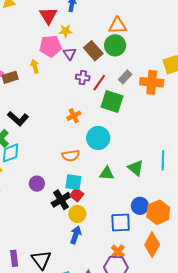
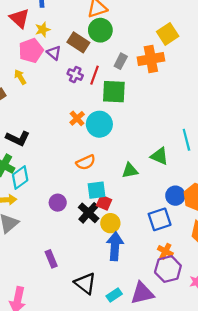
purple cross: (83, 78) -> (75, 75), turned 32
cyan circle: (98, 138) -> (99, 124), moved
blue arrow: (76, 235) -> (115, 246), size x1.4
purple rectangle: (14, 258) -> (51, 259), moved

